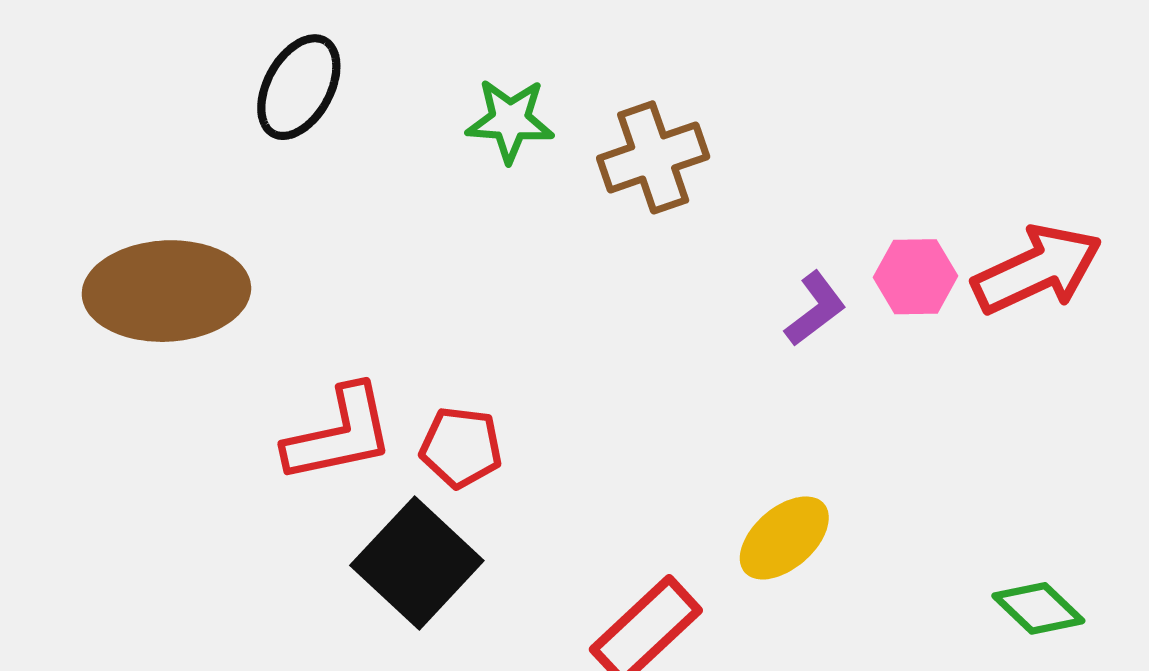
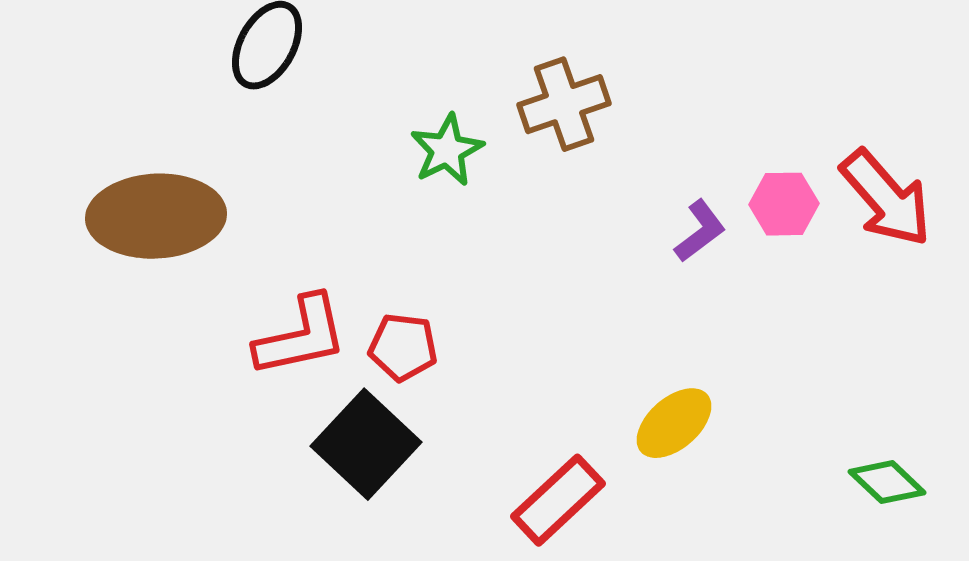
green star: (510, 120) -> (447, 150), moved, turned -30
red arrow: (1037, 270) -> (886, 198), turned 74

